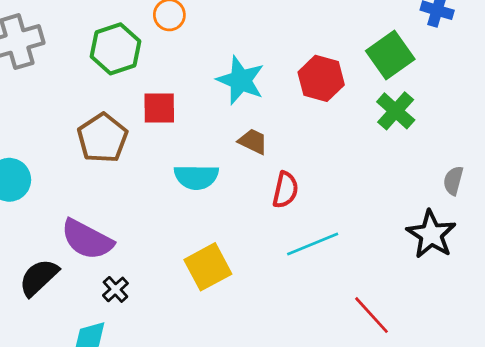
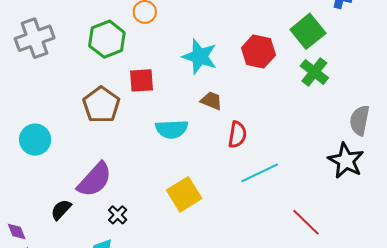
gray semicircle: (453, 181) -> (360, 120), size x1.4
purple semicircle: (87, 239) -> (95, 180), turned -72
black semicircle: (39, 277) -> (61, 210), size x0.7

